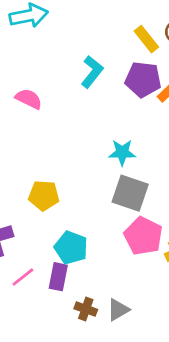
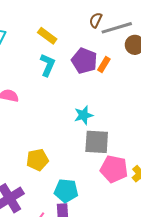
yellow rectangle: (146, 39) -> (47, 36), moved
purple pentagon: (143, 79) -> (84, 61), turned 30

